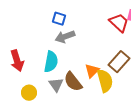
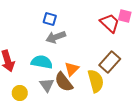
cyan semicircle: (51, 62) -> (42, 62), turned -90
orange triangle: (92, 71) -> (72, 69), moved

